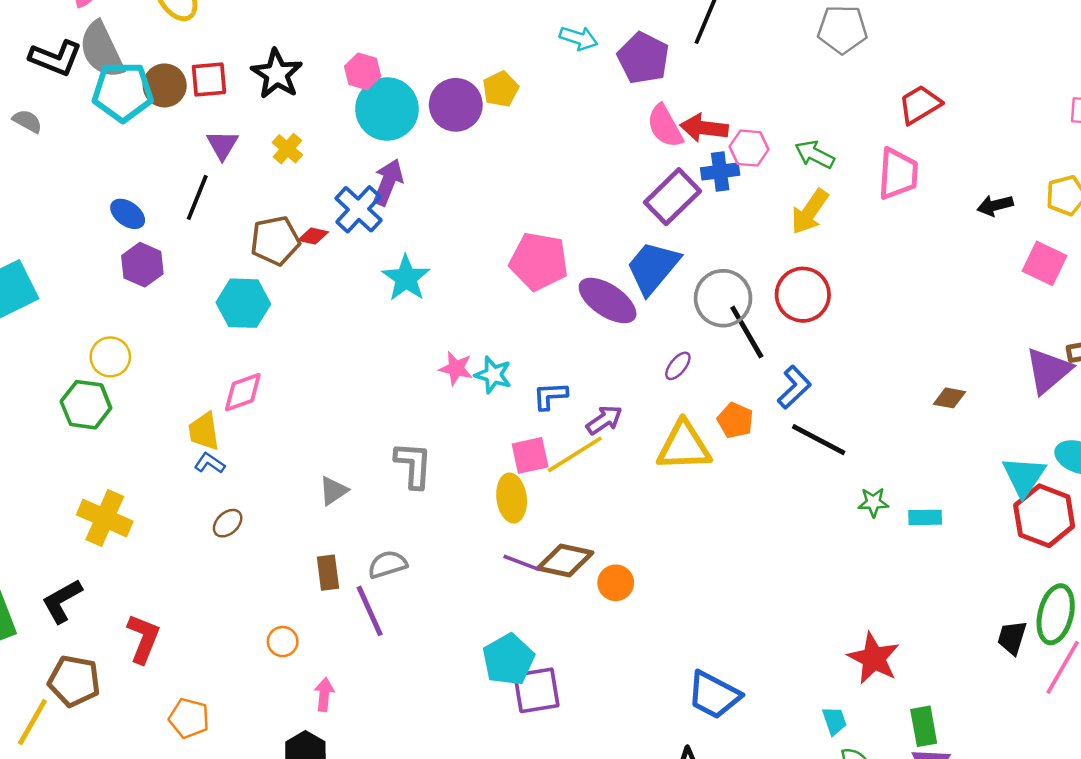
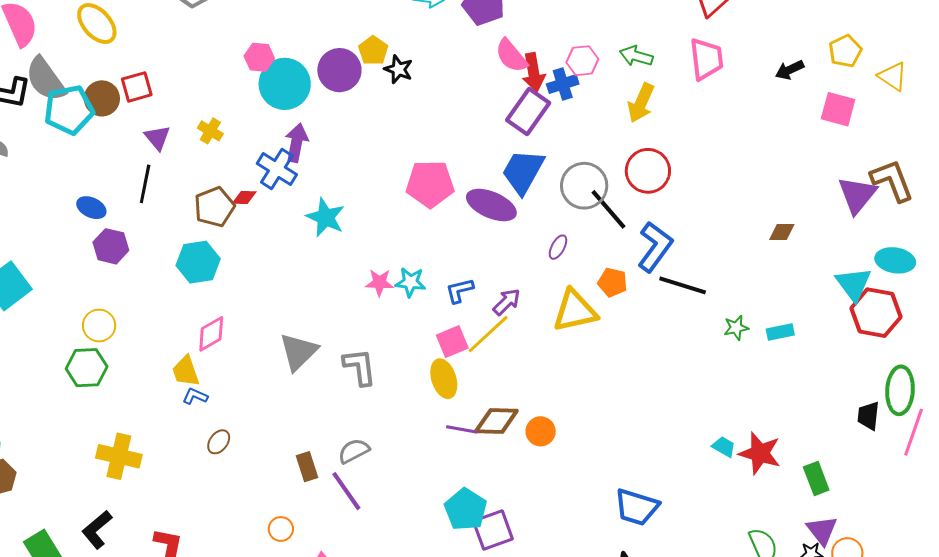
black star: (277, 74) -> (398, 69), moved, size x0.7
red arrow: (704, 128) -> (534, 72), moved, turned -96
blue L-shape: (794, 387) -> (655, 247), size x1.4
gray triangle: (333, 491) -> (298, 352), moved, size x1.6
cyan trapezoid: (834, 721) -> (724, 447), moved, turned -30
green rectangle: (924, 726) -> (816, 478), moved

